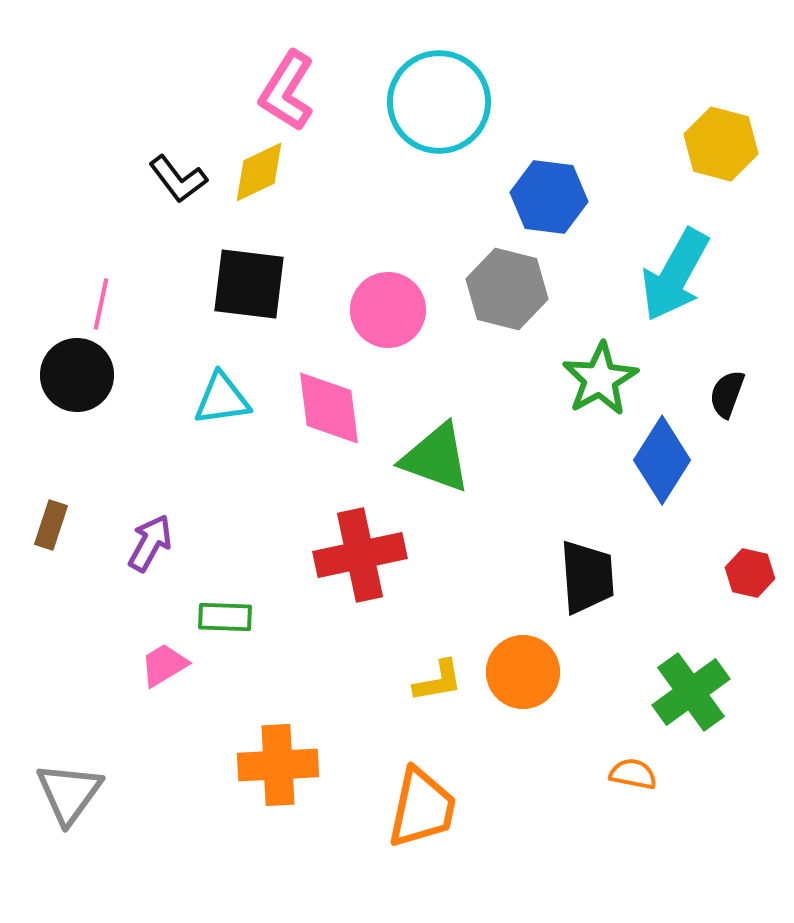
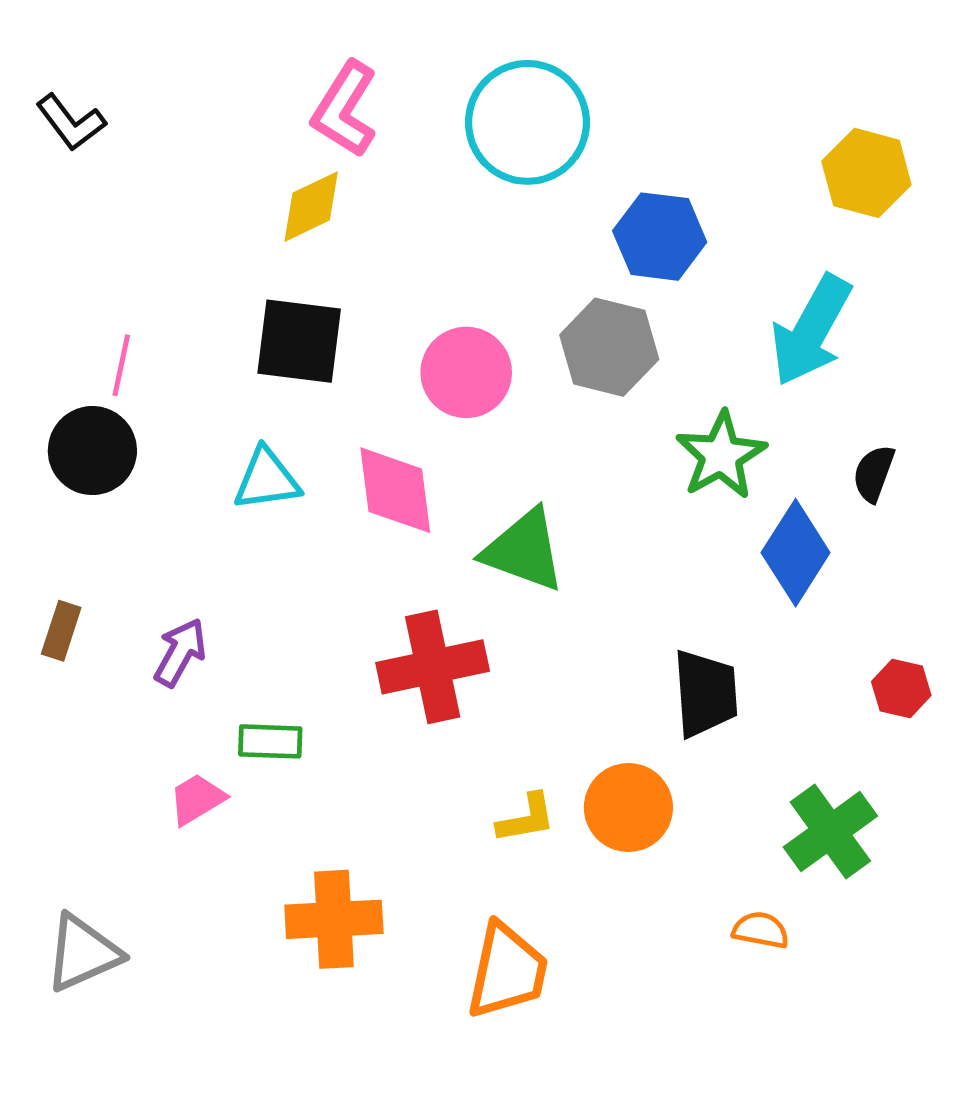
black L-shape: (178, 179) -> (71, 122), moved
gray triangle: (69, 793) -> (83, 953), turned 30

